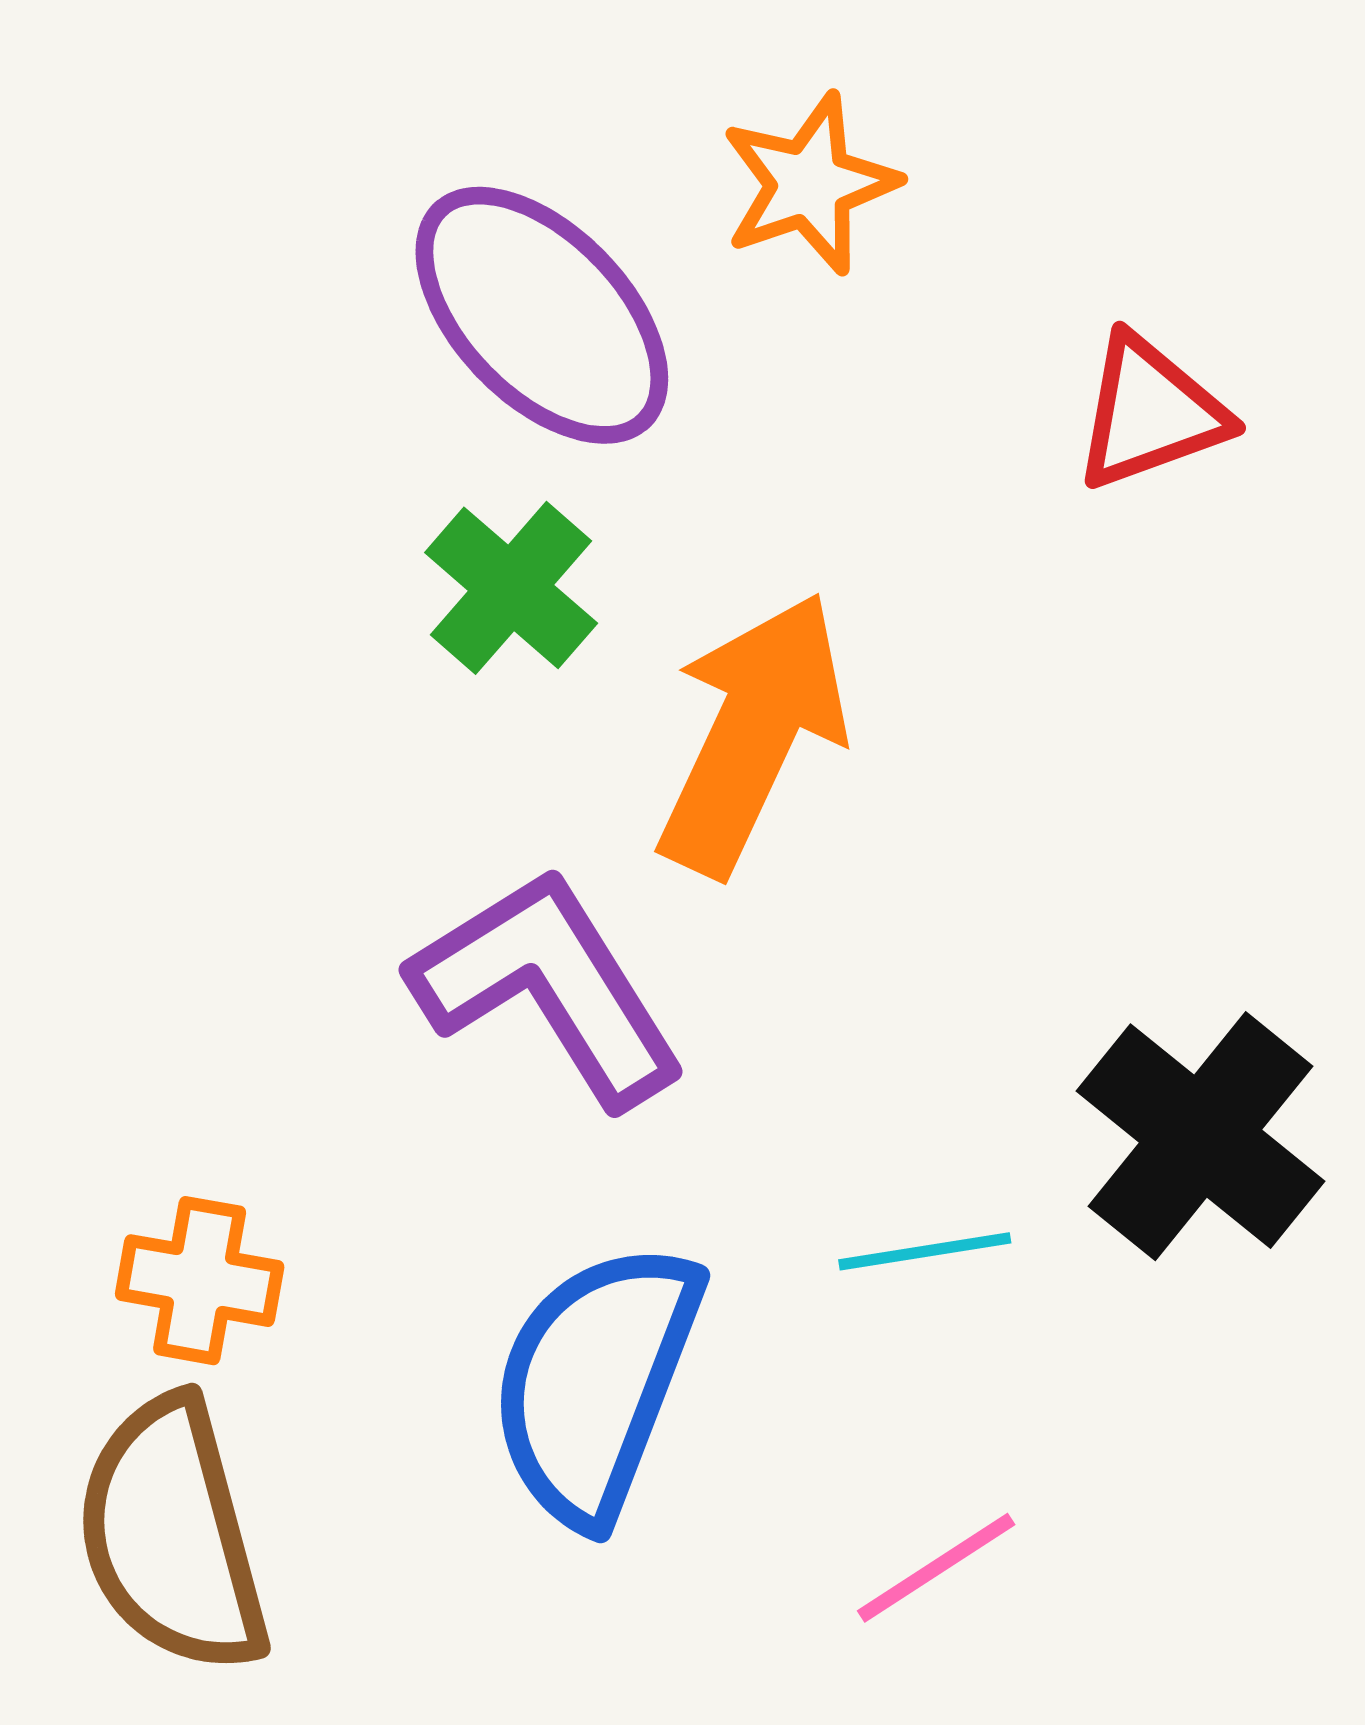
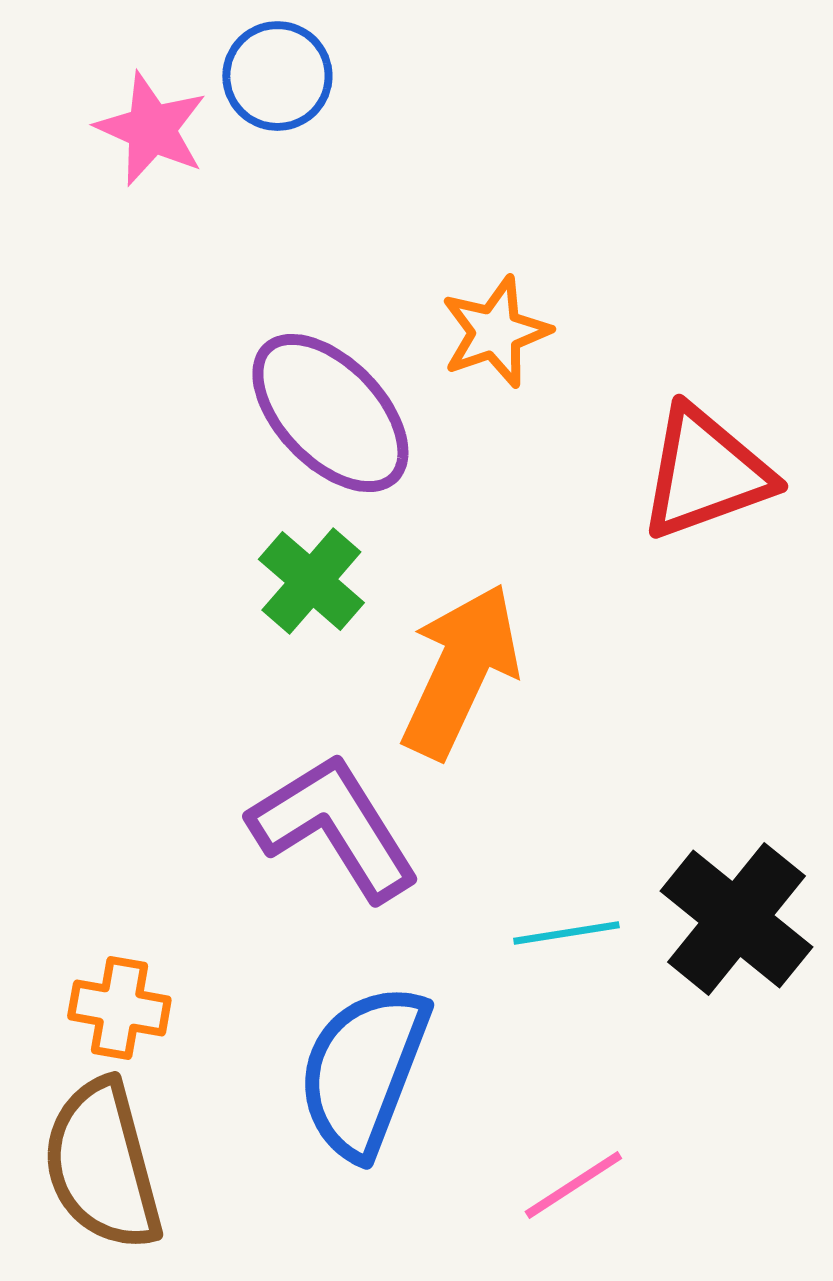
red triangle: (1150, 413) -> (705, 473), size x1.4
cyan line: (925, 1251) -> (566, 933), moved

